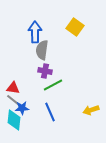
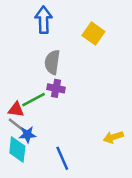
blue arrow: (35, 32) -> (44, 20), moved
green line: (53, 85) -> (34, 100), moved
blue line: (50, 112) -> (62, 158), moved

